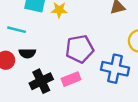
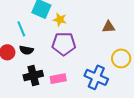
cyan line: (17, 30) -> (21, 29), turned 42
purple pentagon: (80, 49) -> (64, 44), moved

